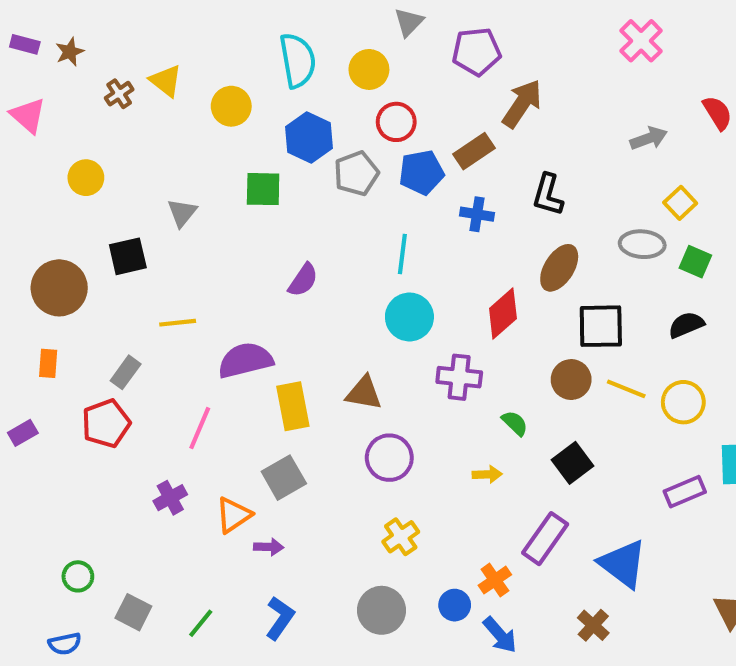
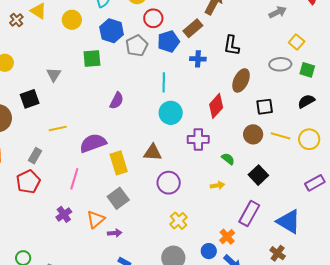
black square: (601, 326) -> (265, 107), size x0.7

